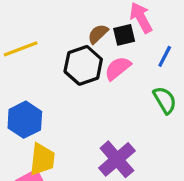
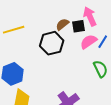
pink semicircle: (118, 68) -> (89, 42), moved

